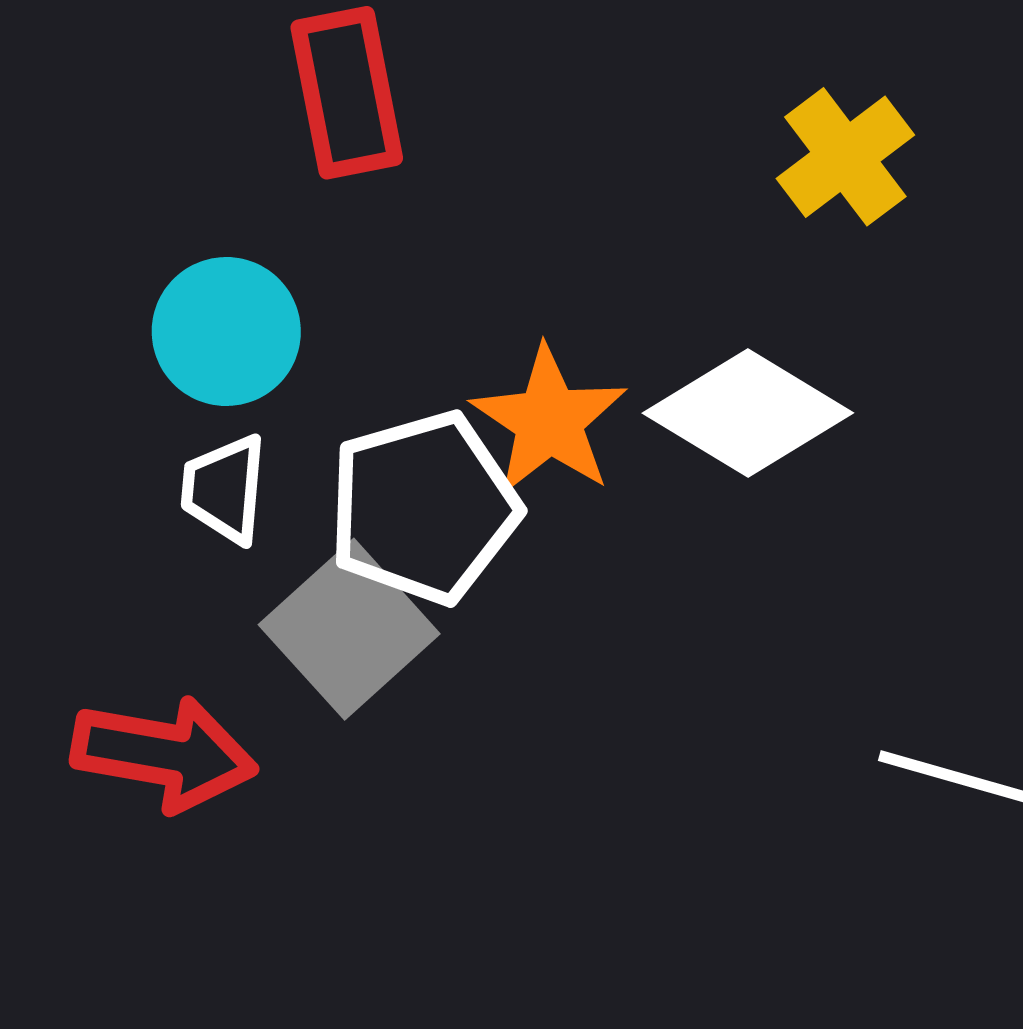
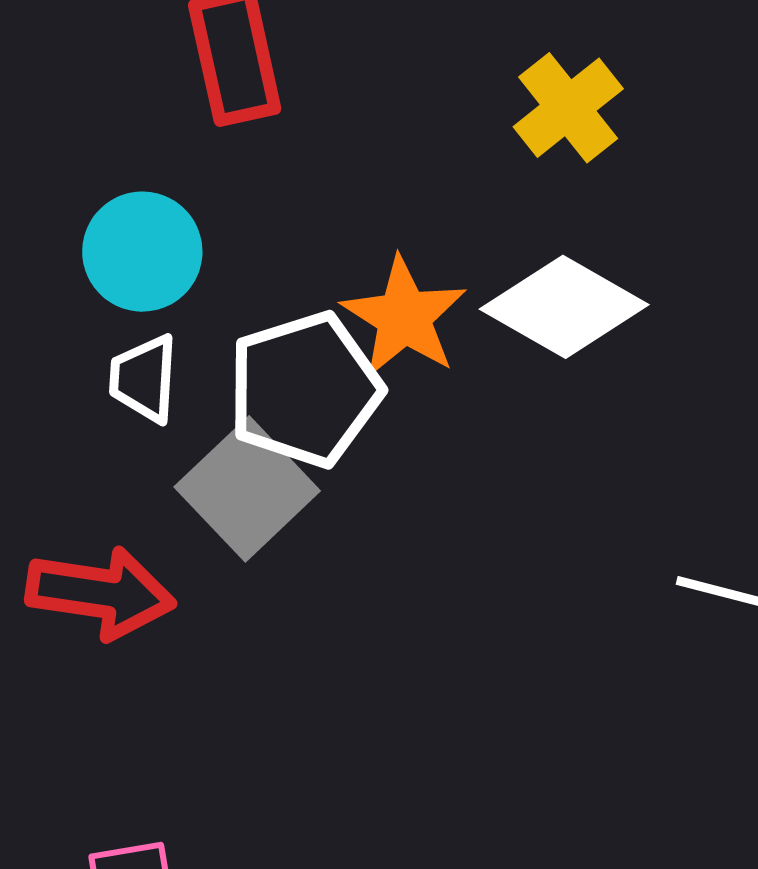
yellow cross: (845, 157) -> (568, 108), moved

